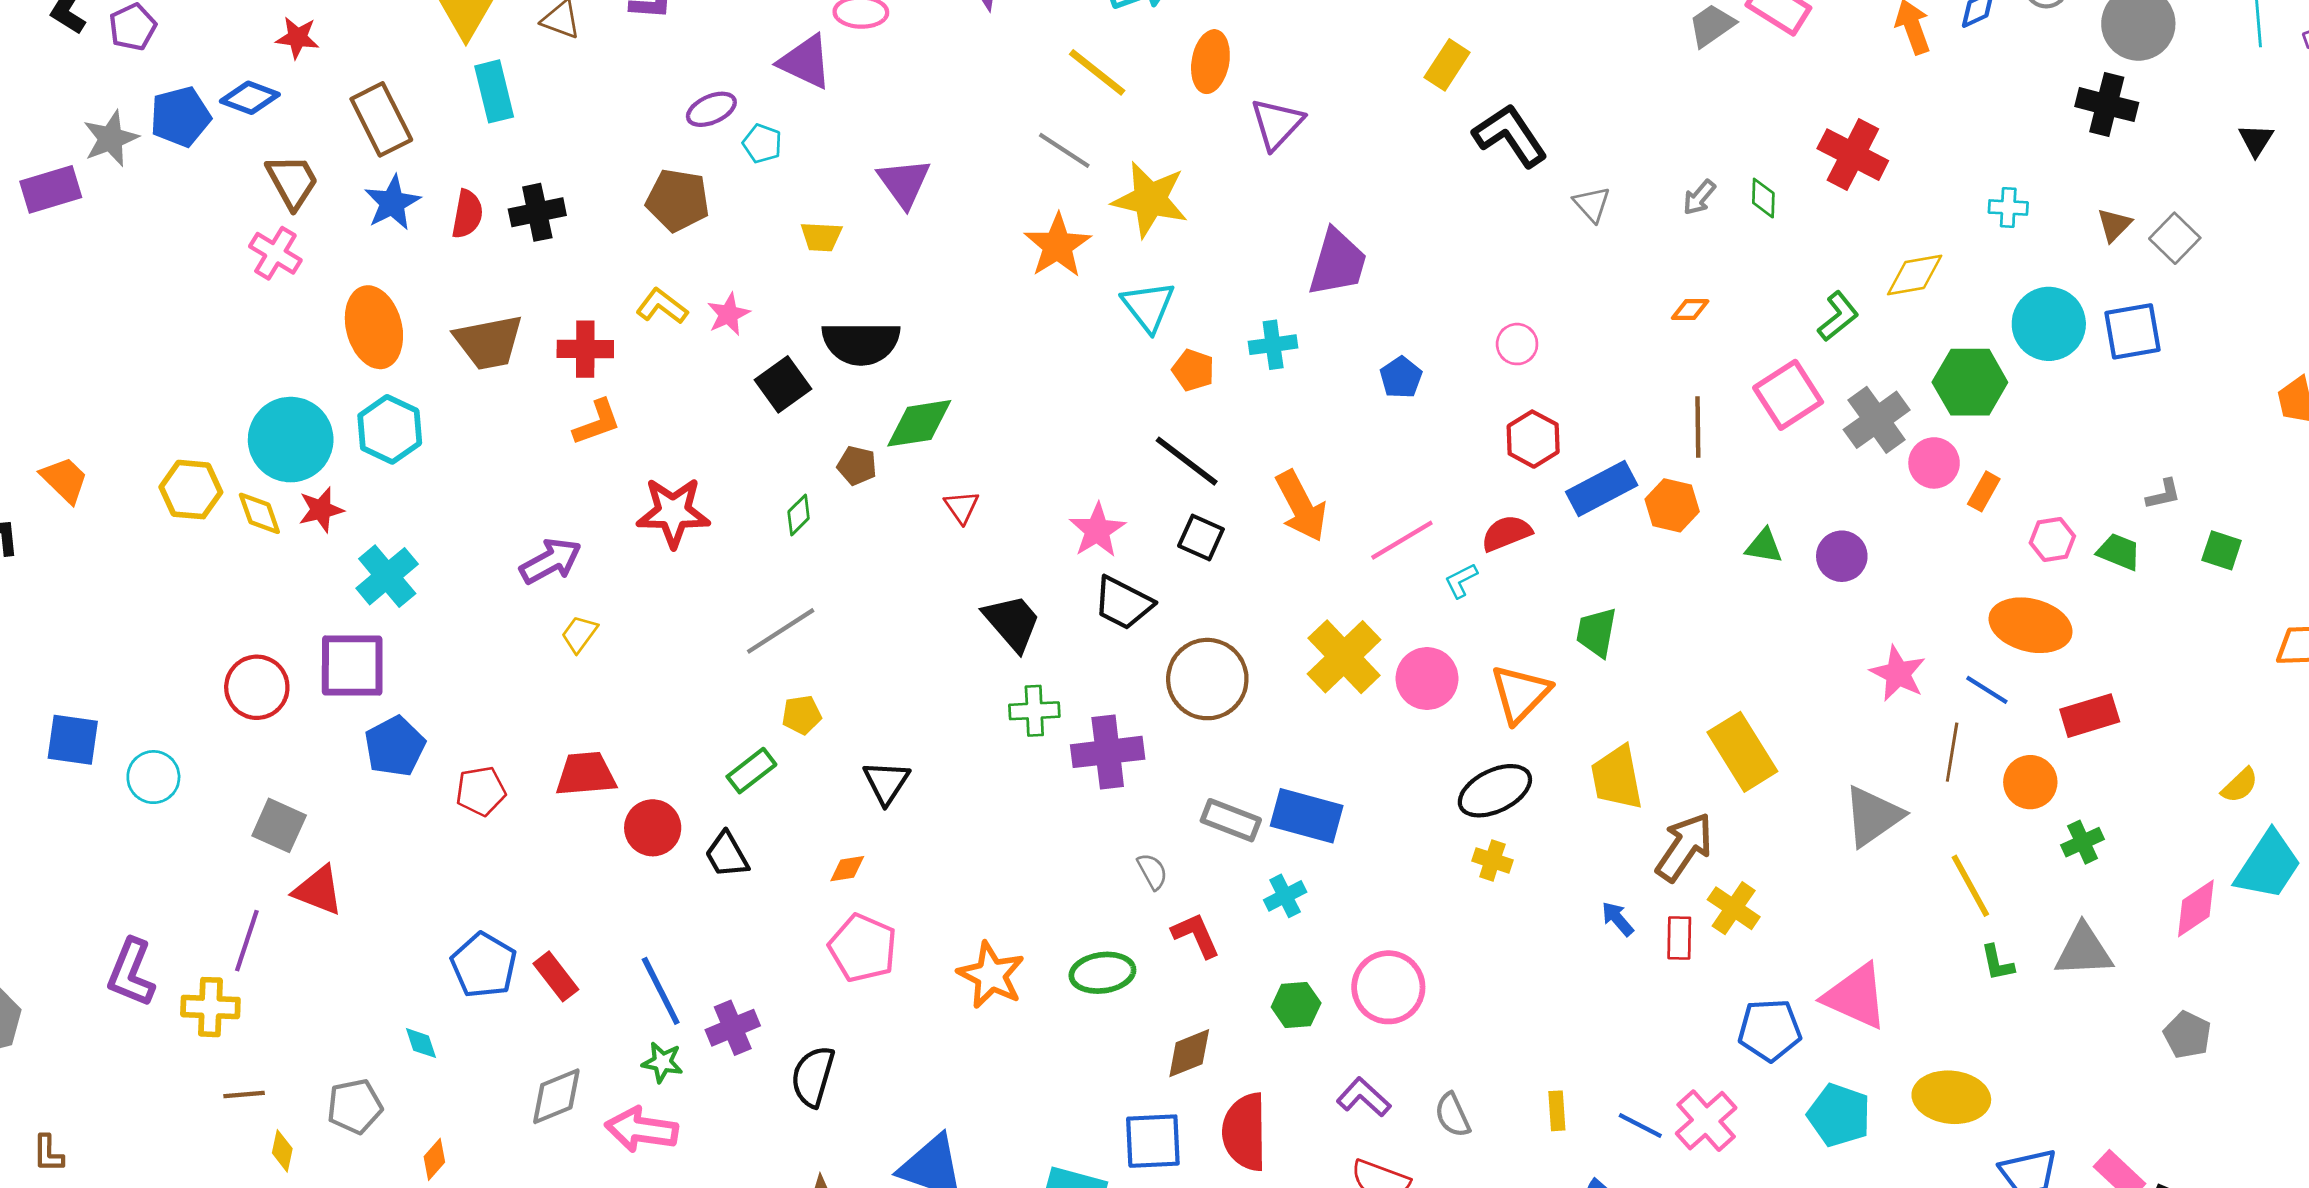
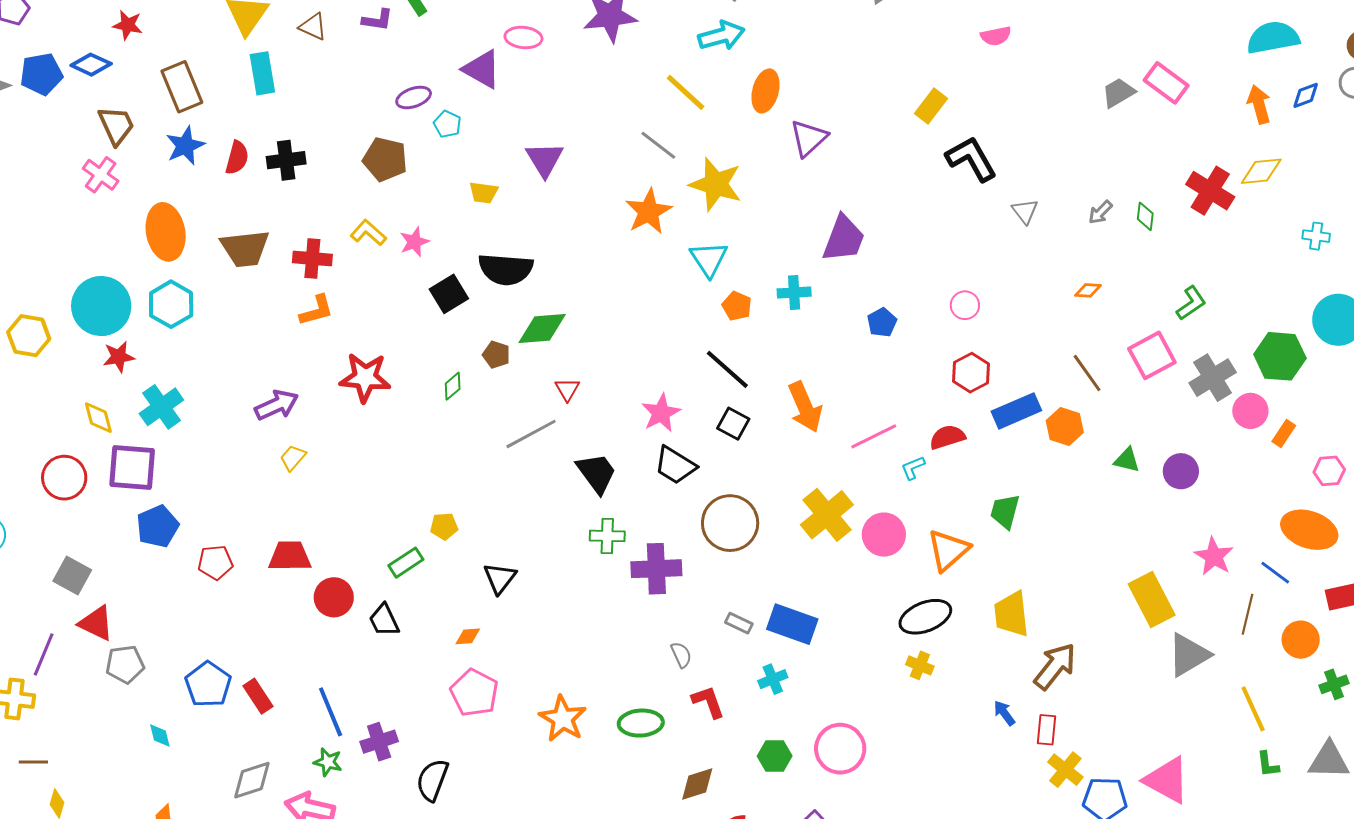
yellow diamond: (1915, 275) -> (1261, 171), moved
brown line: (1698, 427) -> (1087, 373), turned -39
yellow diamond: (259, 513) -> (98, 418), moved
gray line: (781, 631) -> (531, 434), moved
yellow rectangle: (1742, 752) -> (1152, 600), moved
gray rectangle: (1231, 820) -> (739, 623), size x0.7
yellow cross: (1734, 908) -> (1065, 770), moved
gray pentagon: (355, 1106) -> (125, 664), moved

